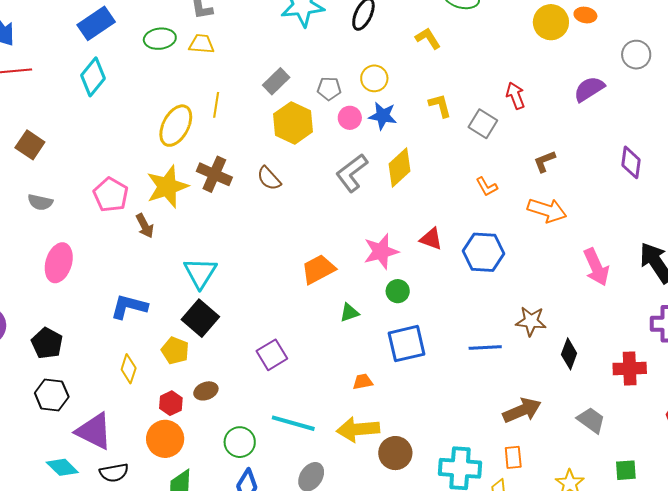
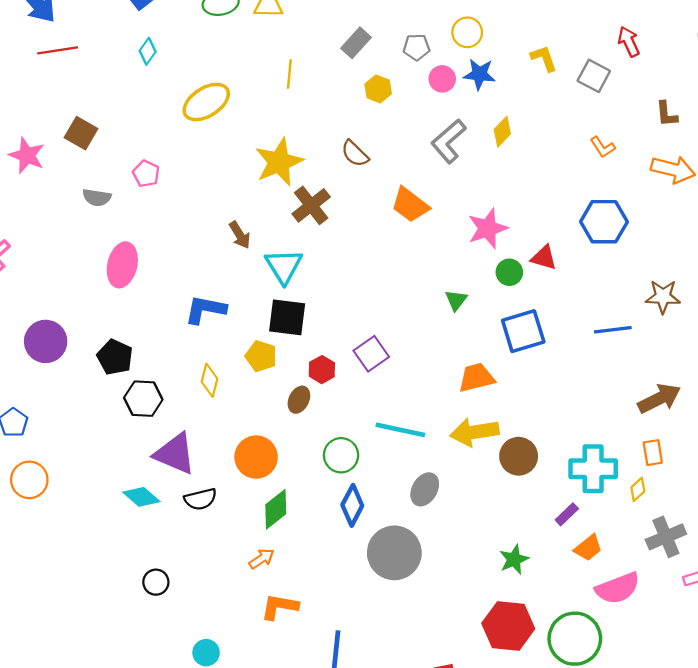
cyan diamond: (93, 77) -> (148, 51), size x0.6
yellow hexagon: (293, 123) -> (378, 89), size x0.6
yellow ellipse: (176, 126) -> (206, 102), moved, turned 33
brown L-shape: (545, 161) -> (667, 114), turned -70
yellow diamond: (399, 167) -> (502, 132), size x0.7
brown cross: (214, 174) -> (311, 205), moved, turned 32
yellow star: (167, 187) -> (279, 162), moved
pink pentagon: (111, 195) -> (146, 174), moved, size x0.7
brown arrow: (145, 226) -> (240, 235), moved
red triangle: (431, 239) -> (544, 258), moved
orange trapezoid: (318, 269) -> (410, 205), moved, turned -111
green triangle: (349, 313) -> (456, 300), turned -30
black square: (200, 318) -> (287, 317), turned -30
orange trapezoid: (363, 382) -> (476, 378), size x1.6
brown ellipse: (206, 391) -> (299, 400), turned -40
black hexagon: (52, 395) -> (143, 399), moved
red hexagon: (171, 403) -> (322, 370), moved

